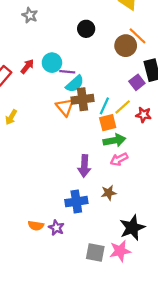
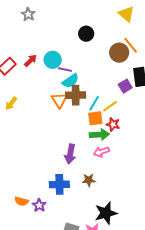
gray star: (30, 15) -> (28, 14), moved
red star: (143, 115) -> (113, 124), moved

